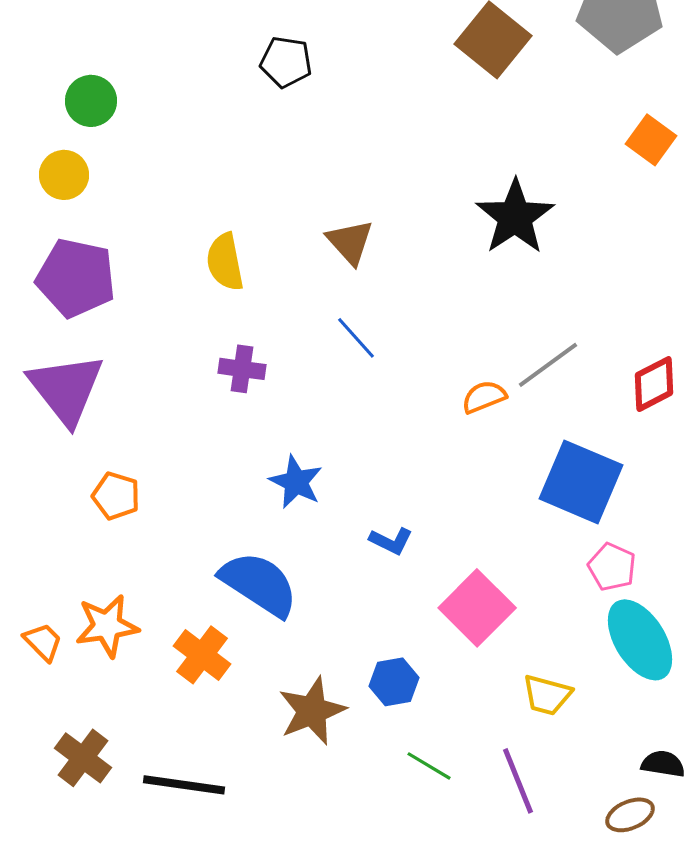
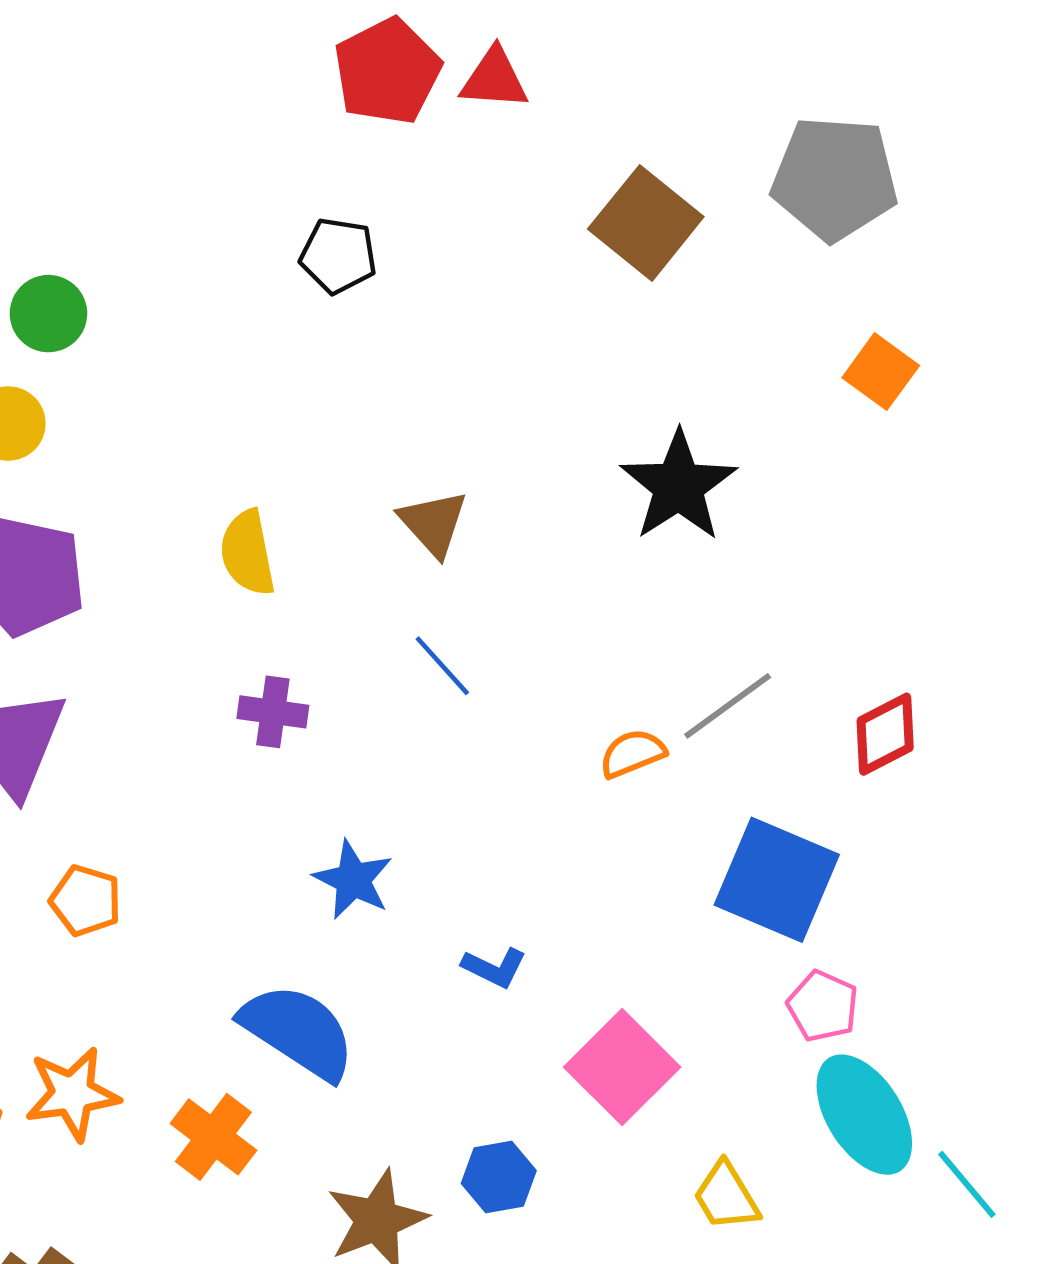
yellow trapezoid: (547, 695) -> (726, 1196), turned 44

